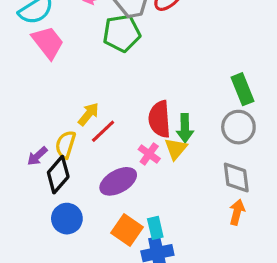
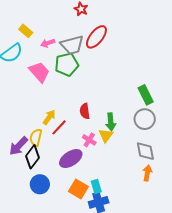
pink trapezoid: (48, 42) -> (39, 72), moved
red semicircle: (160, 119) -> (85, 111), moved, size x0.7
purple arrow: (37, 156) -> (18, 146), size x1.5

